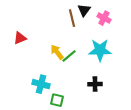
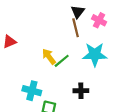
brown line: (72, 18) -> (76, 28), moved
black cross: (95, 84) -> (81, 91), moved

